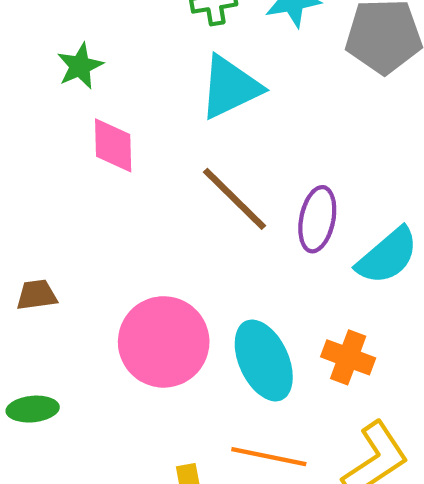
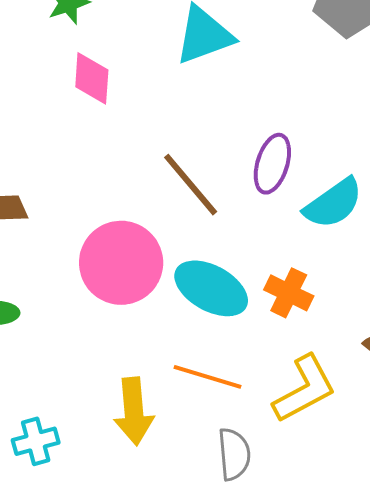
brown line: (235, 199) -> (191, 185), moved
cyan ellipse: (264, 360) -> (211, 288), turned -42

